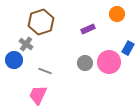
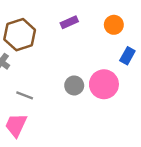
purple rectangle: (88, 29) -> (69, 22), moved
blue rectangle: (128, 48) -> (127, 56), moved

